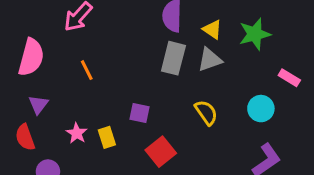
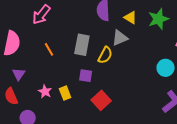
gray rectangle: (173, 58) -> (82, 45), moved
gray triangle: (210, 60) -> (120, 38), moved
yellow semicircle: (206, 112) -> (105, 55), moved, turned 66

